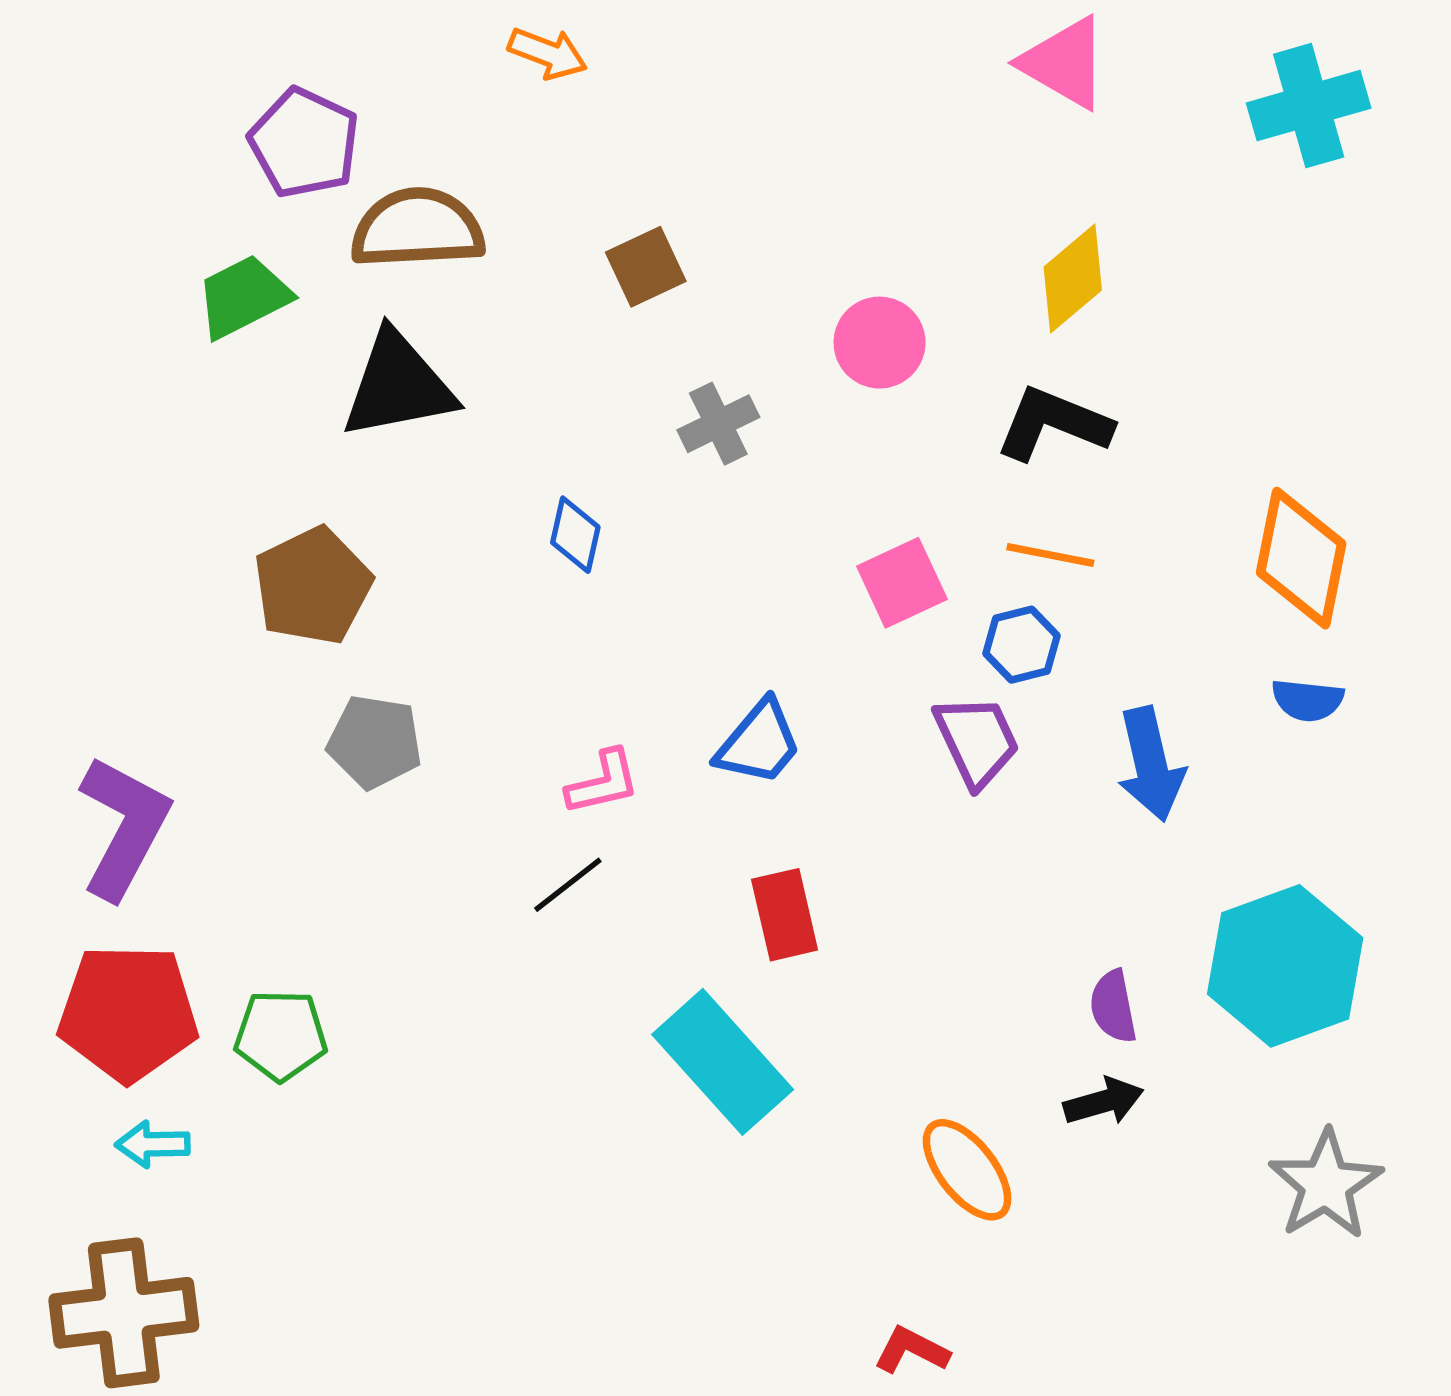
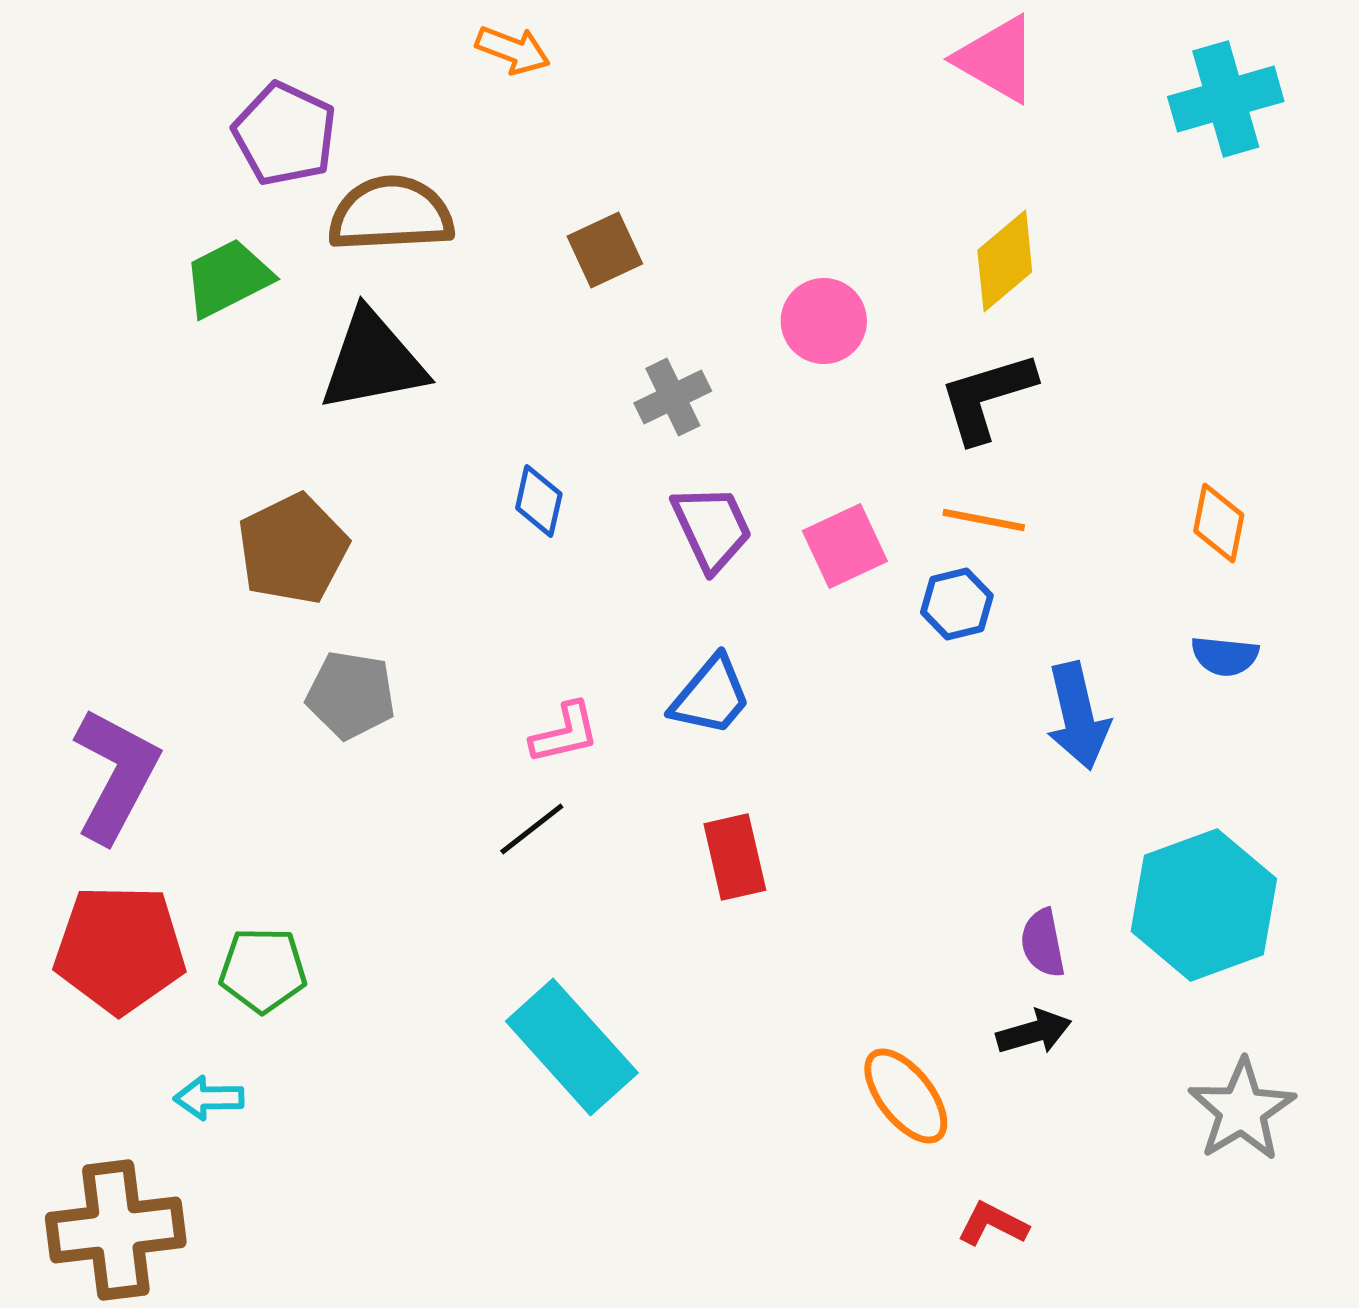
black L-shape: (1054, 424) -> (987, 397), turned -39
orange diamond: (1301, 558) -> (1219, 523), size x0.6
purple trapezoid: (977, 741) -> (712, 528), moved
cyan rectangle: (723, 1062) -> (572, 1047), moved
cyan arrow: (153, 1144) -> (209, 1098), moved
red L-shape: (912, 1350) -> (993, 1224), moved

